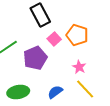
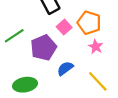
pink star: (79, 67) -> (96, 47), moved
blue semicircle: (55, 92) -> (65, 68), moved

